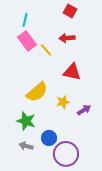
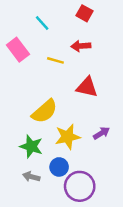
cyan line: (25, 20) -> (42, 23), moved, turned -56
pink rectangle: (27, 41) -> (18, 50), moved
yellow line: (46, 50) -> (55, 60), turned -32
yellow star: (63, 102) -> (68, 137), moved, size x1.5

